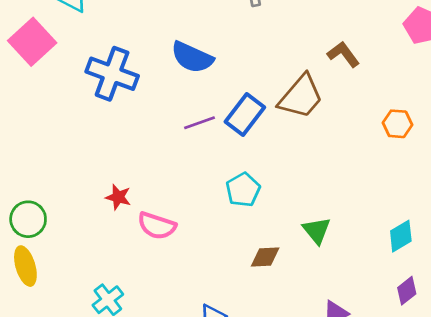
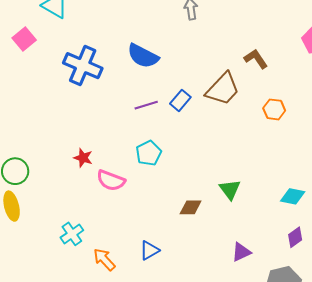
pink square: (32, 42) -> (24, 39), size x0.7
blue rectangle: (245, 115) -> (180, 100), size x0.7
orange hexagon: (397, 124) -> (274, 109), moved
cyan pentagon: (243, 190) -> (149, 153), moved
cyan diamond: (401, 236) -> (293, 196), turned 40

